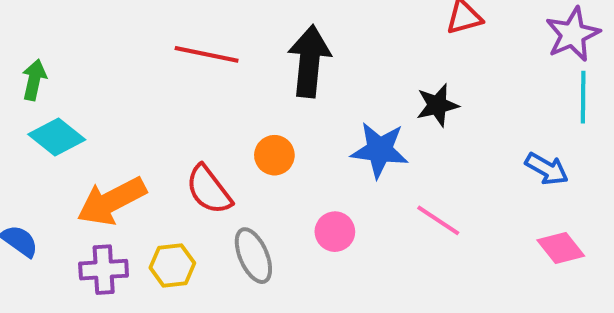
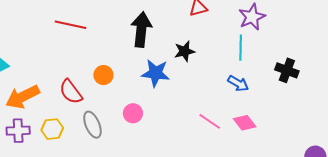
black arrow: (309, 61) -> (141, 30), moved
cyan line: (583, 97) -> (241, 48), moved
pink line: (438, 220) -> (210, 121), moved

